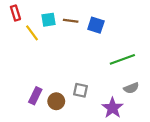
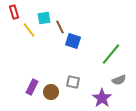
brown line: (71, 21) -> (60, 27), moved, turned 56
blue square: (96, 25) -> (73, 41), moved
green line: (122, 59) -> (111, 54), turned -30

